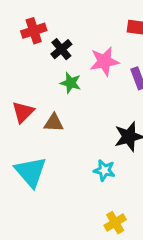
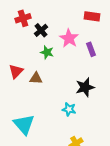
pink star: (104, 61) -> (69, 38), turned -30
cyan triangle: (31, 172) -> (24, 124), moved

